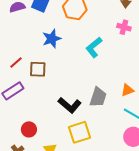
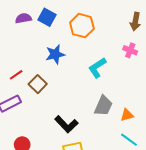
brown square: (38, 69) -> (38, 84), turned 36
gray trapezoid: (98, 97) -> (103, 106), moved

